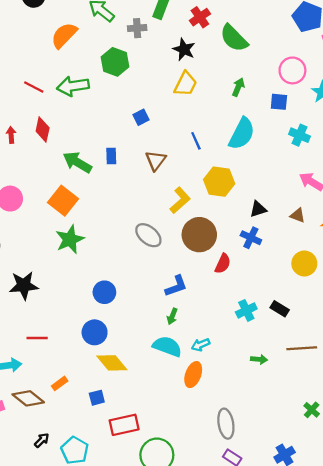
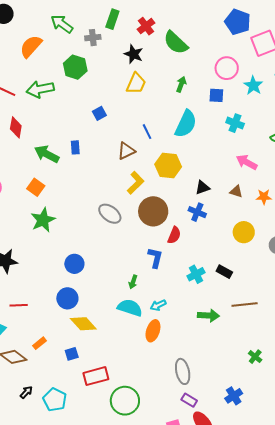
brown triangle: (156, 160) -> (126, 151), moved, turned 30
orange square: (63, 201) -> (36, 187), size x0.7
blue L-shape: (176, 286) -> (155, 258), moved, turned -55
green arrow: (259, 359) -> (208, 315), size x1.5

